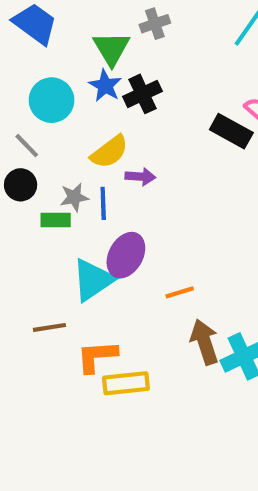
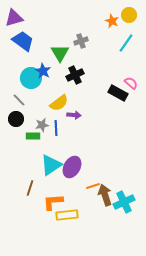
blue star: (105, 86) -> (43, 71), moved
purple ellipse: (126, 255) -> (72, 167), moved
orange line: (180, 292) -> (93, 186), moved
brown line: (49, 327) -> (30, 188), turned -63

